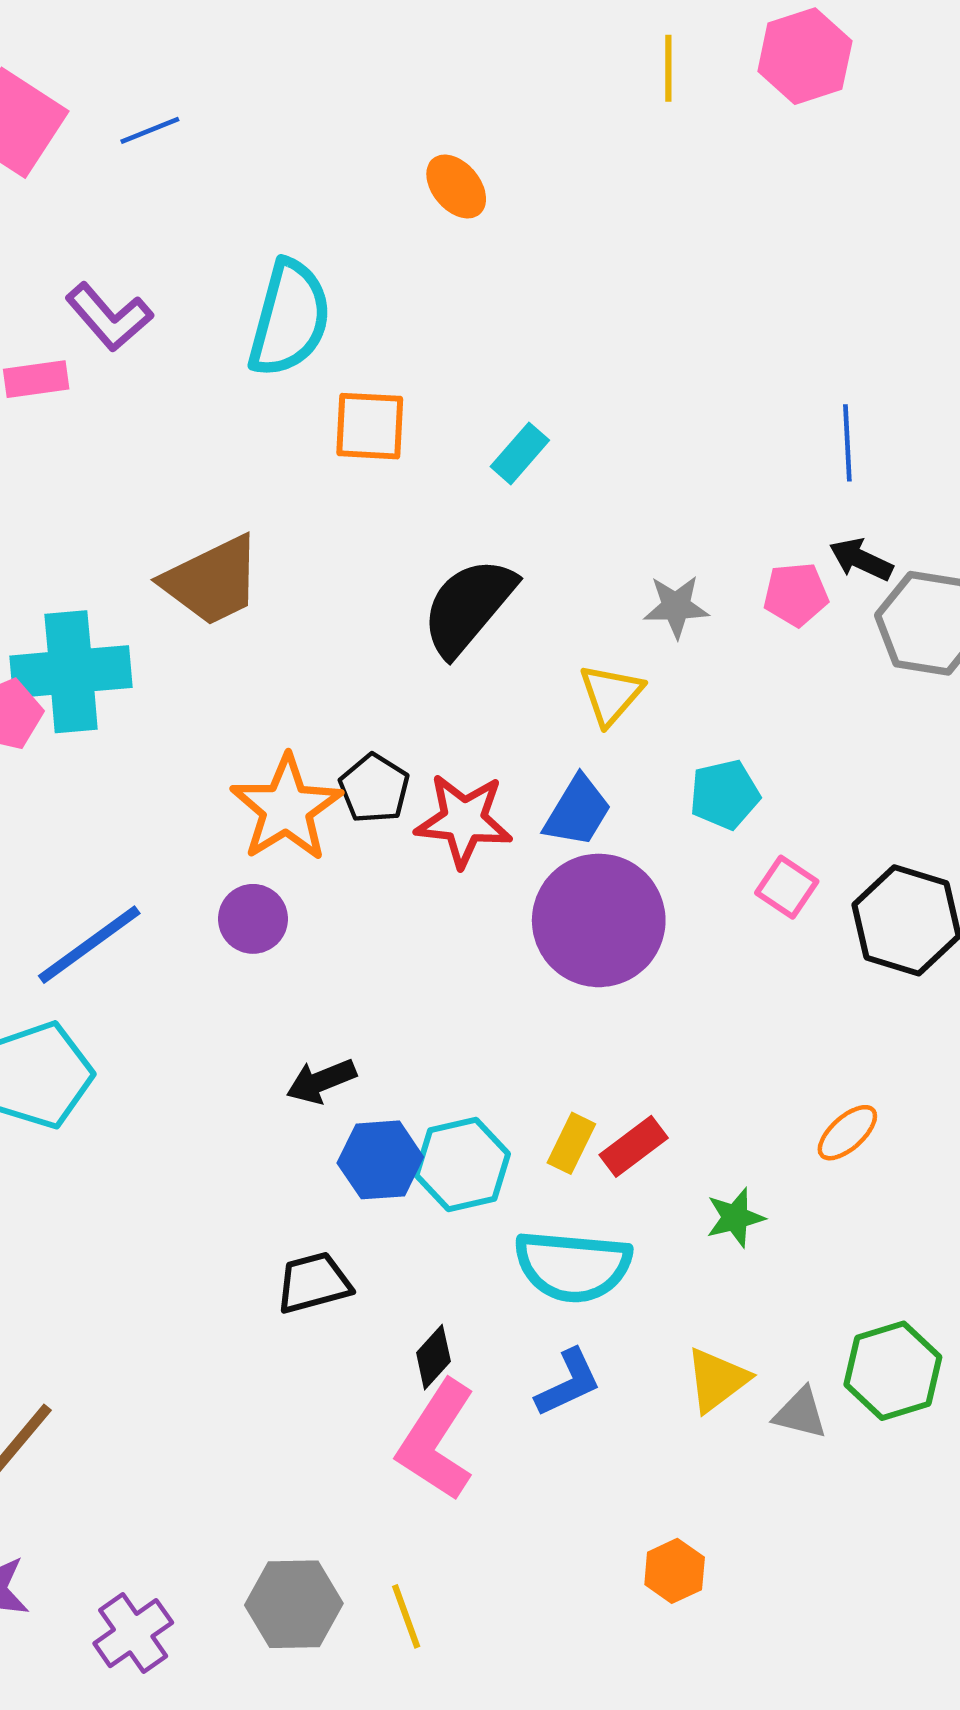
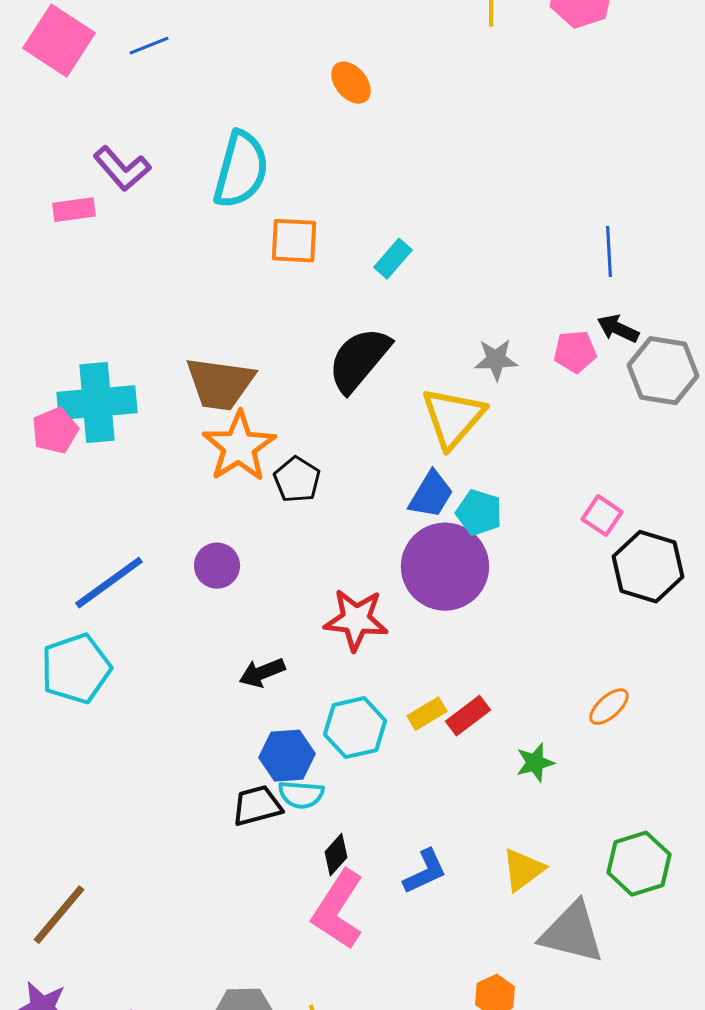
brown trapezoid: (212, 581) -> (220, 384), moved, turned 34
yellow triangle: (611, 694) -> (453, 418), size x1.5
cyan pentagon: (725, 795) -> (479, 513), moved, turned 30
orange star: (286, 808) -> (239, 447), moved
red star: (464, 820) -> (356, 620), moved
pink square: (787, 887) -> (602, 516), moved
yellow rectangle: (571, 1143) -> (427, 714), turned 33
blue hexagon: (380, 1160) -> (287, 756), moved
cyan semicircle: (573, 1266) -> (301, 795), moved, size x0.6
gray triangle: (800, 1413) -> (572, 933), moved, size x1.8

